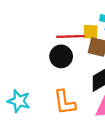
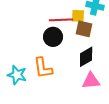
orange L-shape: (65, 102) -> (43, 68), moved

